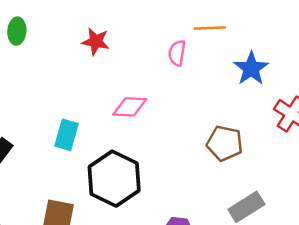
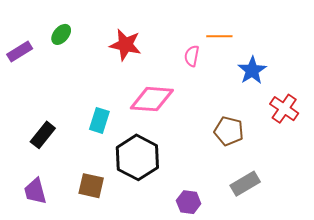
green ellipse: (17, 31) -> (61, 34), turned 35
red star: (96, 41) -> (125, 45), size x1.4
pink diamond: (130, 107) -> (152, 99), size x1.5

